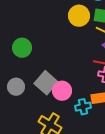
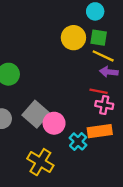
cyan cross: (83, 107) -> (78, 141), turned -35

